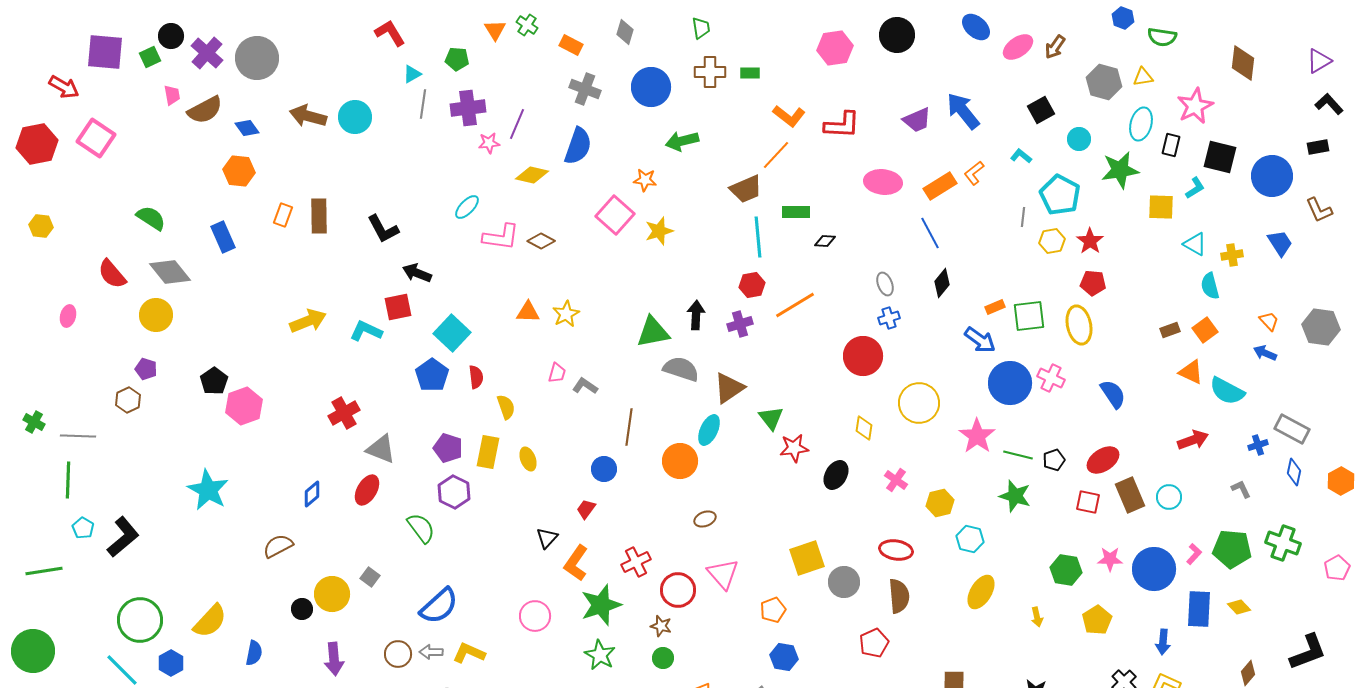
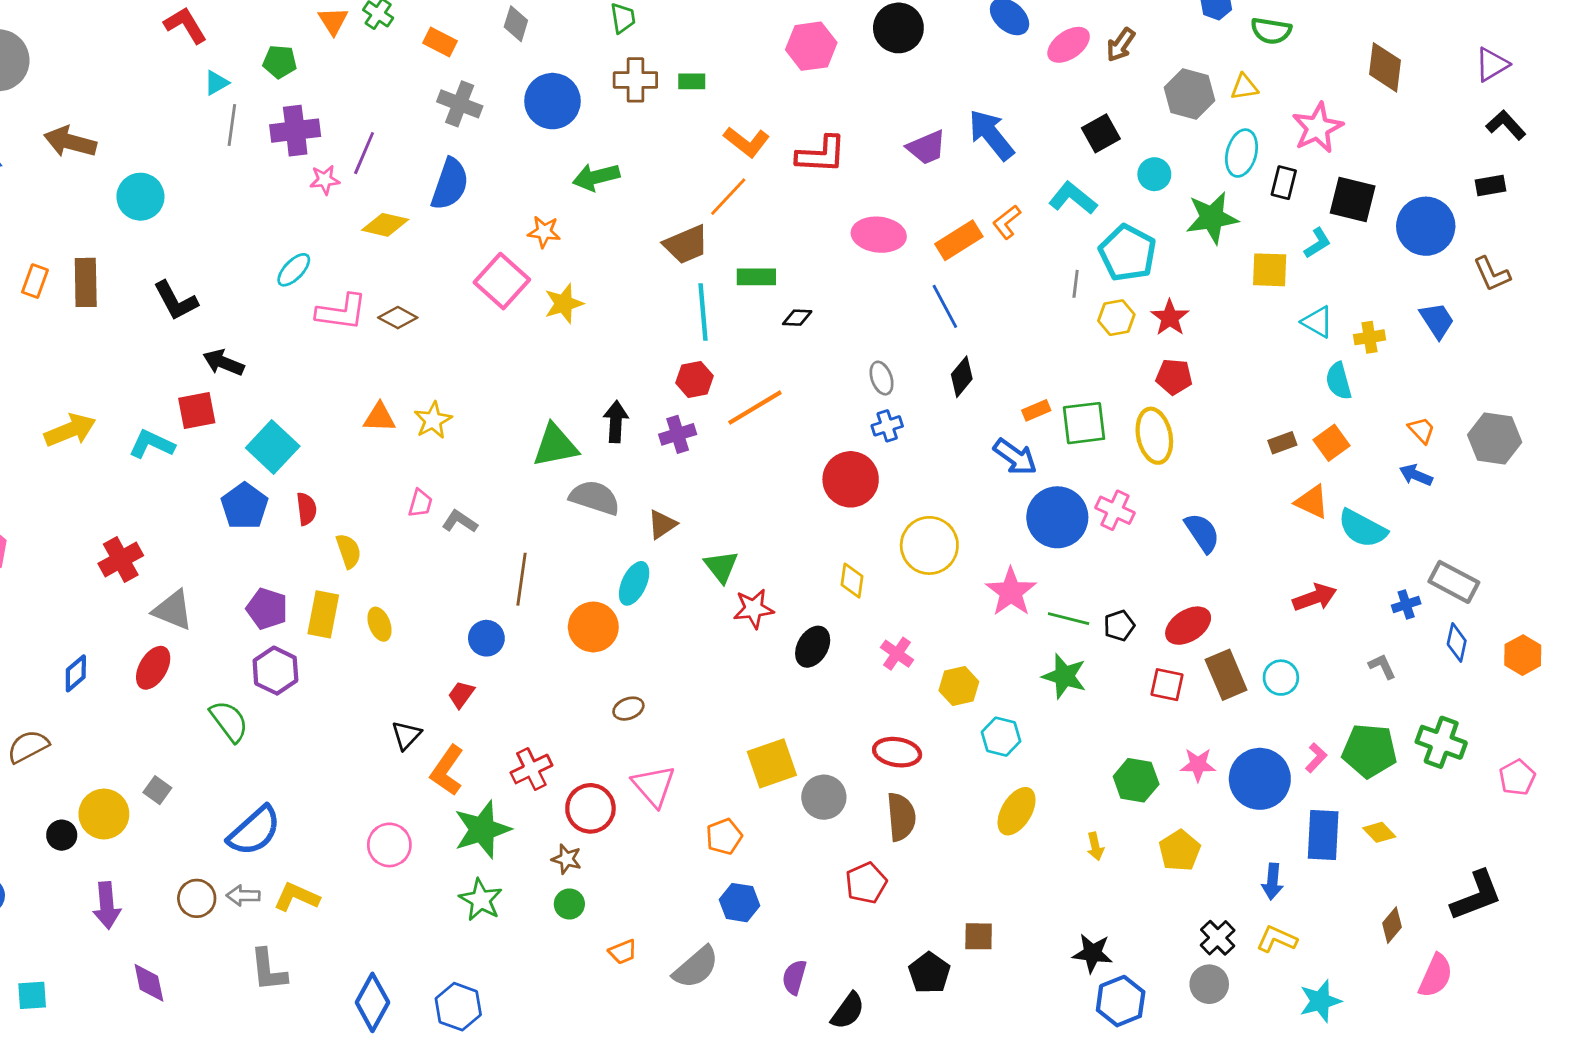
cyan circle: (355, 117) -> (140, 197), moved
cyan L-shape: (1021, 156) -> (1073, 198), size x1.6
brown triangle: (729, 388) -> (662, 524), size x0.7

